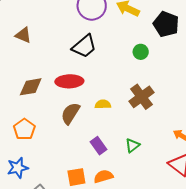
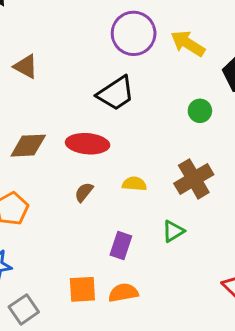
brown semicircle: (70, 113) -> (84, 192), size x0.6
purple rectangle: (98, 146) -> (121, 245), turned 48
green triangle: (133, 146) -> (173, 231), moved

